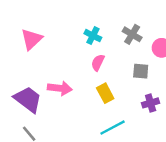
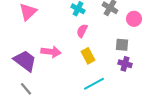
gray square: (141, 71) -> (122, 45), moved
purple cross: (151, 103) -> (125, 64), turned 32

